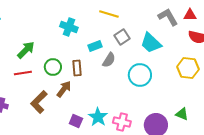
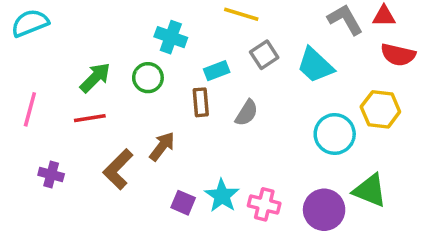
gray semicircle: (109, 60) -> (247, 113), moved
green circle: (53, 67) -> (148, 78), moved
brown rectangle: (77, 68) -> (201, 102), moved
cyan circle: (140, 75) -> (335, 134), moved
green triangle: (182, 114) -> (370, 190), size x1.5

